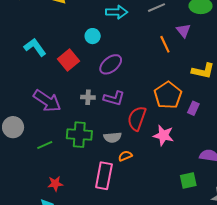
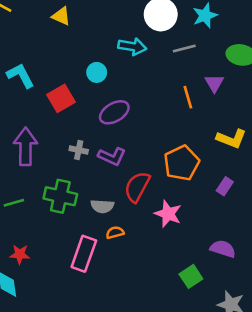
purple arrow: (47, 101) -> (26, 147), turned -132
purple rectangle: (193, 108) -> (225, 186), moved
green square: (188, 180) -> (191, 276), turned -30

